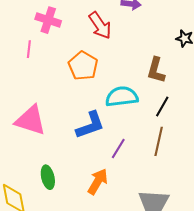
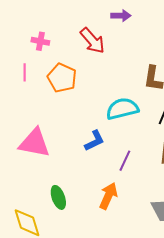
pink cross: (48, 20) -> (40, 41), size x0.7
orange pentagon: (83, 66) -> (62, 78), moved
blue L-shape: (90, 125) -> (94, 141), size x0.7

